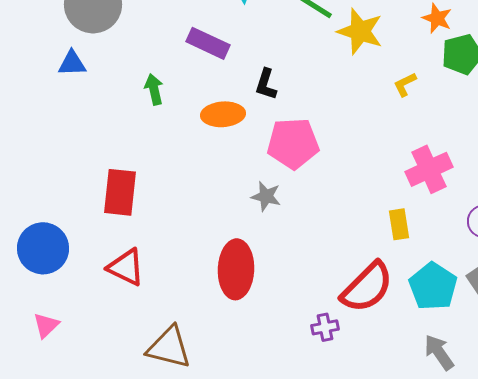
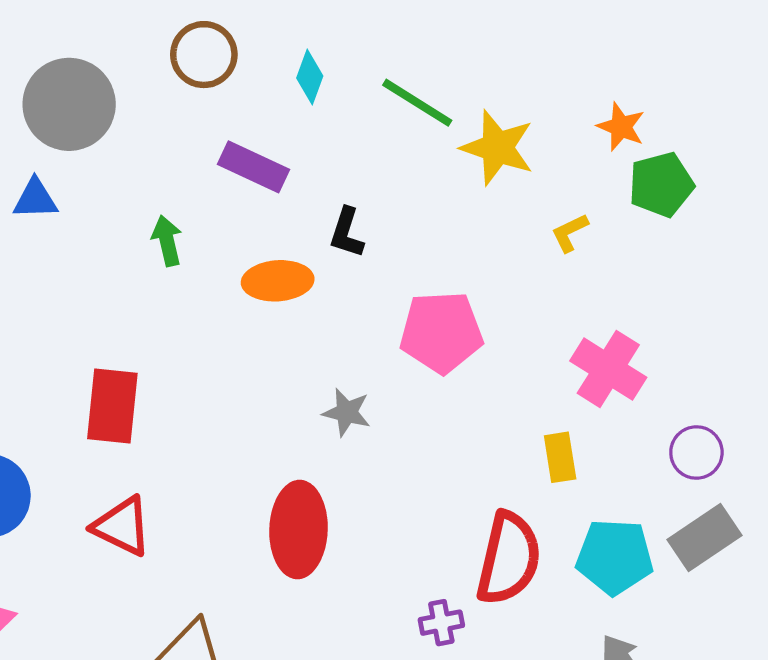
pink pentagon: (293, 143) -> (441, 332), moved
pink cross: (429, 169) -> (608, 369), turned -33
cyan pentagon: (433, 286) -> (615, 557), turned -30
red semicircle: (367, 287) -> (509, 558), turned -32

